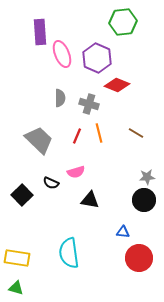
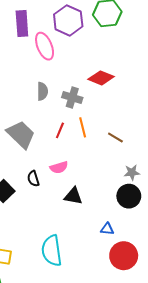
purple hexagon: (97, 58) -> (68, 20), moved
brown line: (136, 133) -> (115, 138), moved
black semicircle: (51, 183) -> (33, 179), turned 49

